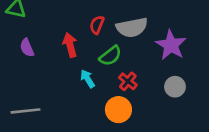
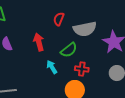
red semicircle: (97, 25) -> (59, 19), moved
red cross: (128, 81) -> (82, 69), turned -32

